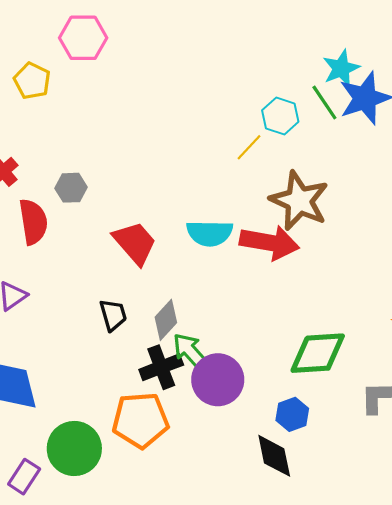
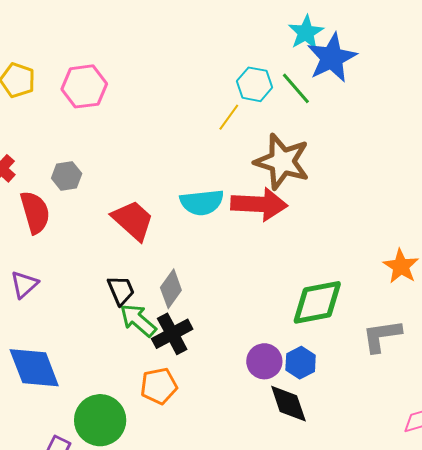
pink hexagon: (83, 38) -> (84, 86), moved
green line: (324, 102) -> (296, 88), moved
green arrow: (191, 352) -> (138, 320), moved
purple circle: (218, 380) -> (264, 361), moved, size x0.7
orange pentagon: (140, 420) -> (159, 386), size x0.7

